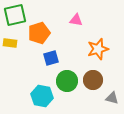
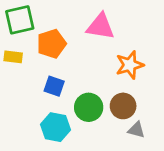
pink triangle: (76, 20) -> (101, 26), size x1.6
blue square: (51, 58) -> (54, 86), moved, turned 35
gray triangle: (112, 98) -> (136, 130), moved

